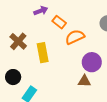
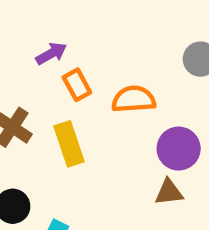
orange rectangle: (59, 22) -> (77, 85), moved, turned 32
orange semicircle: (75, 37) -> (134, 99), turned 30

